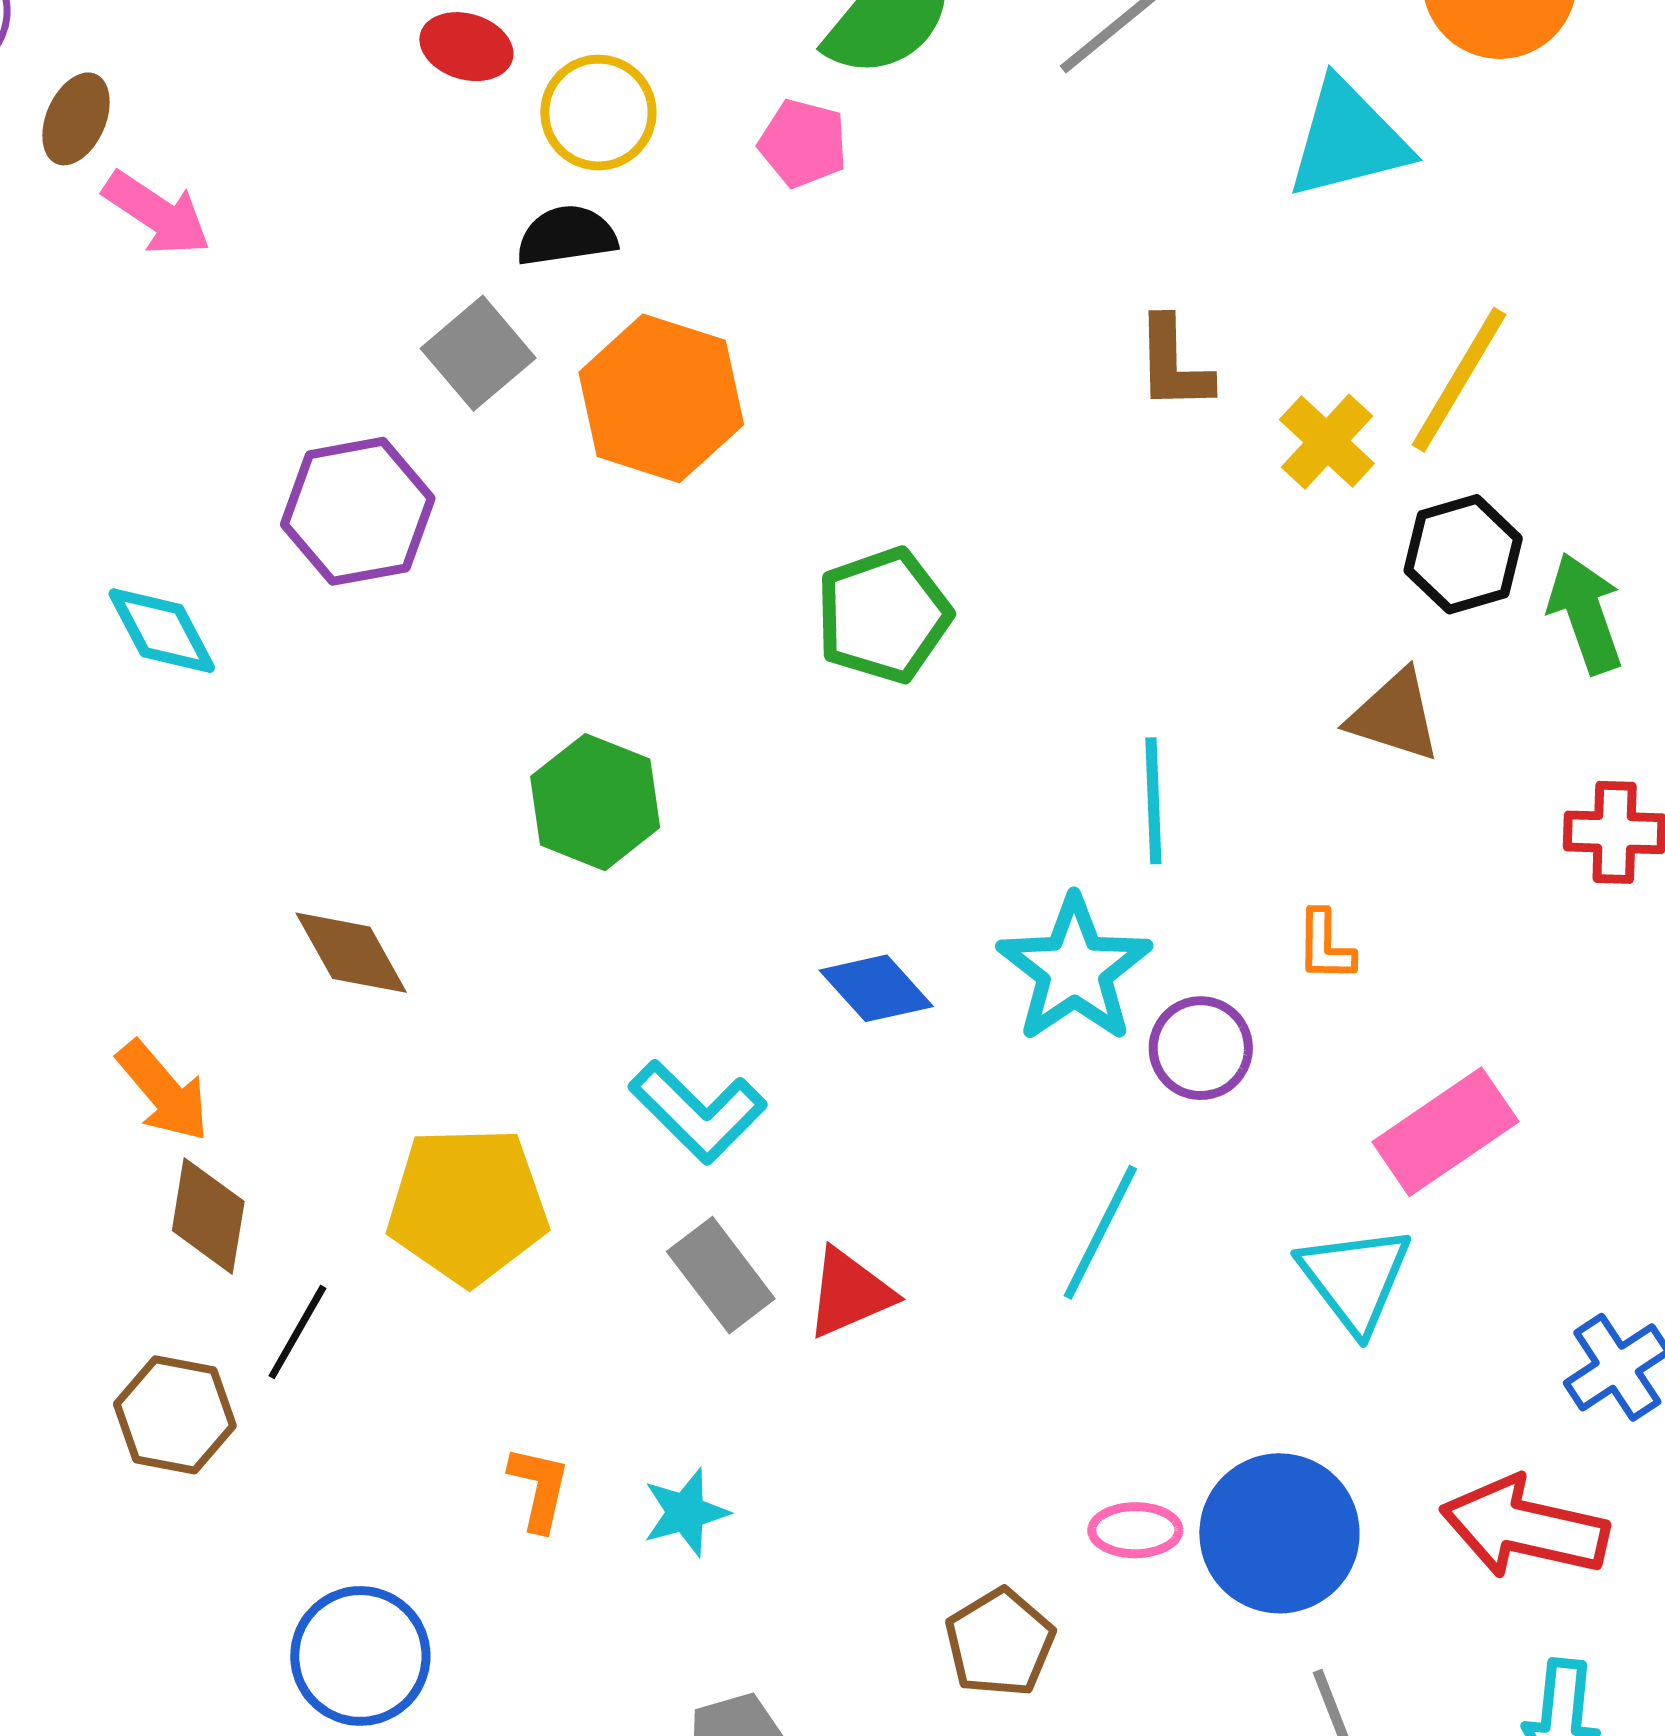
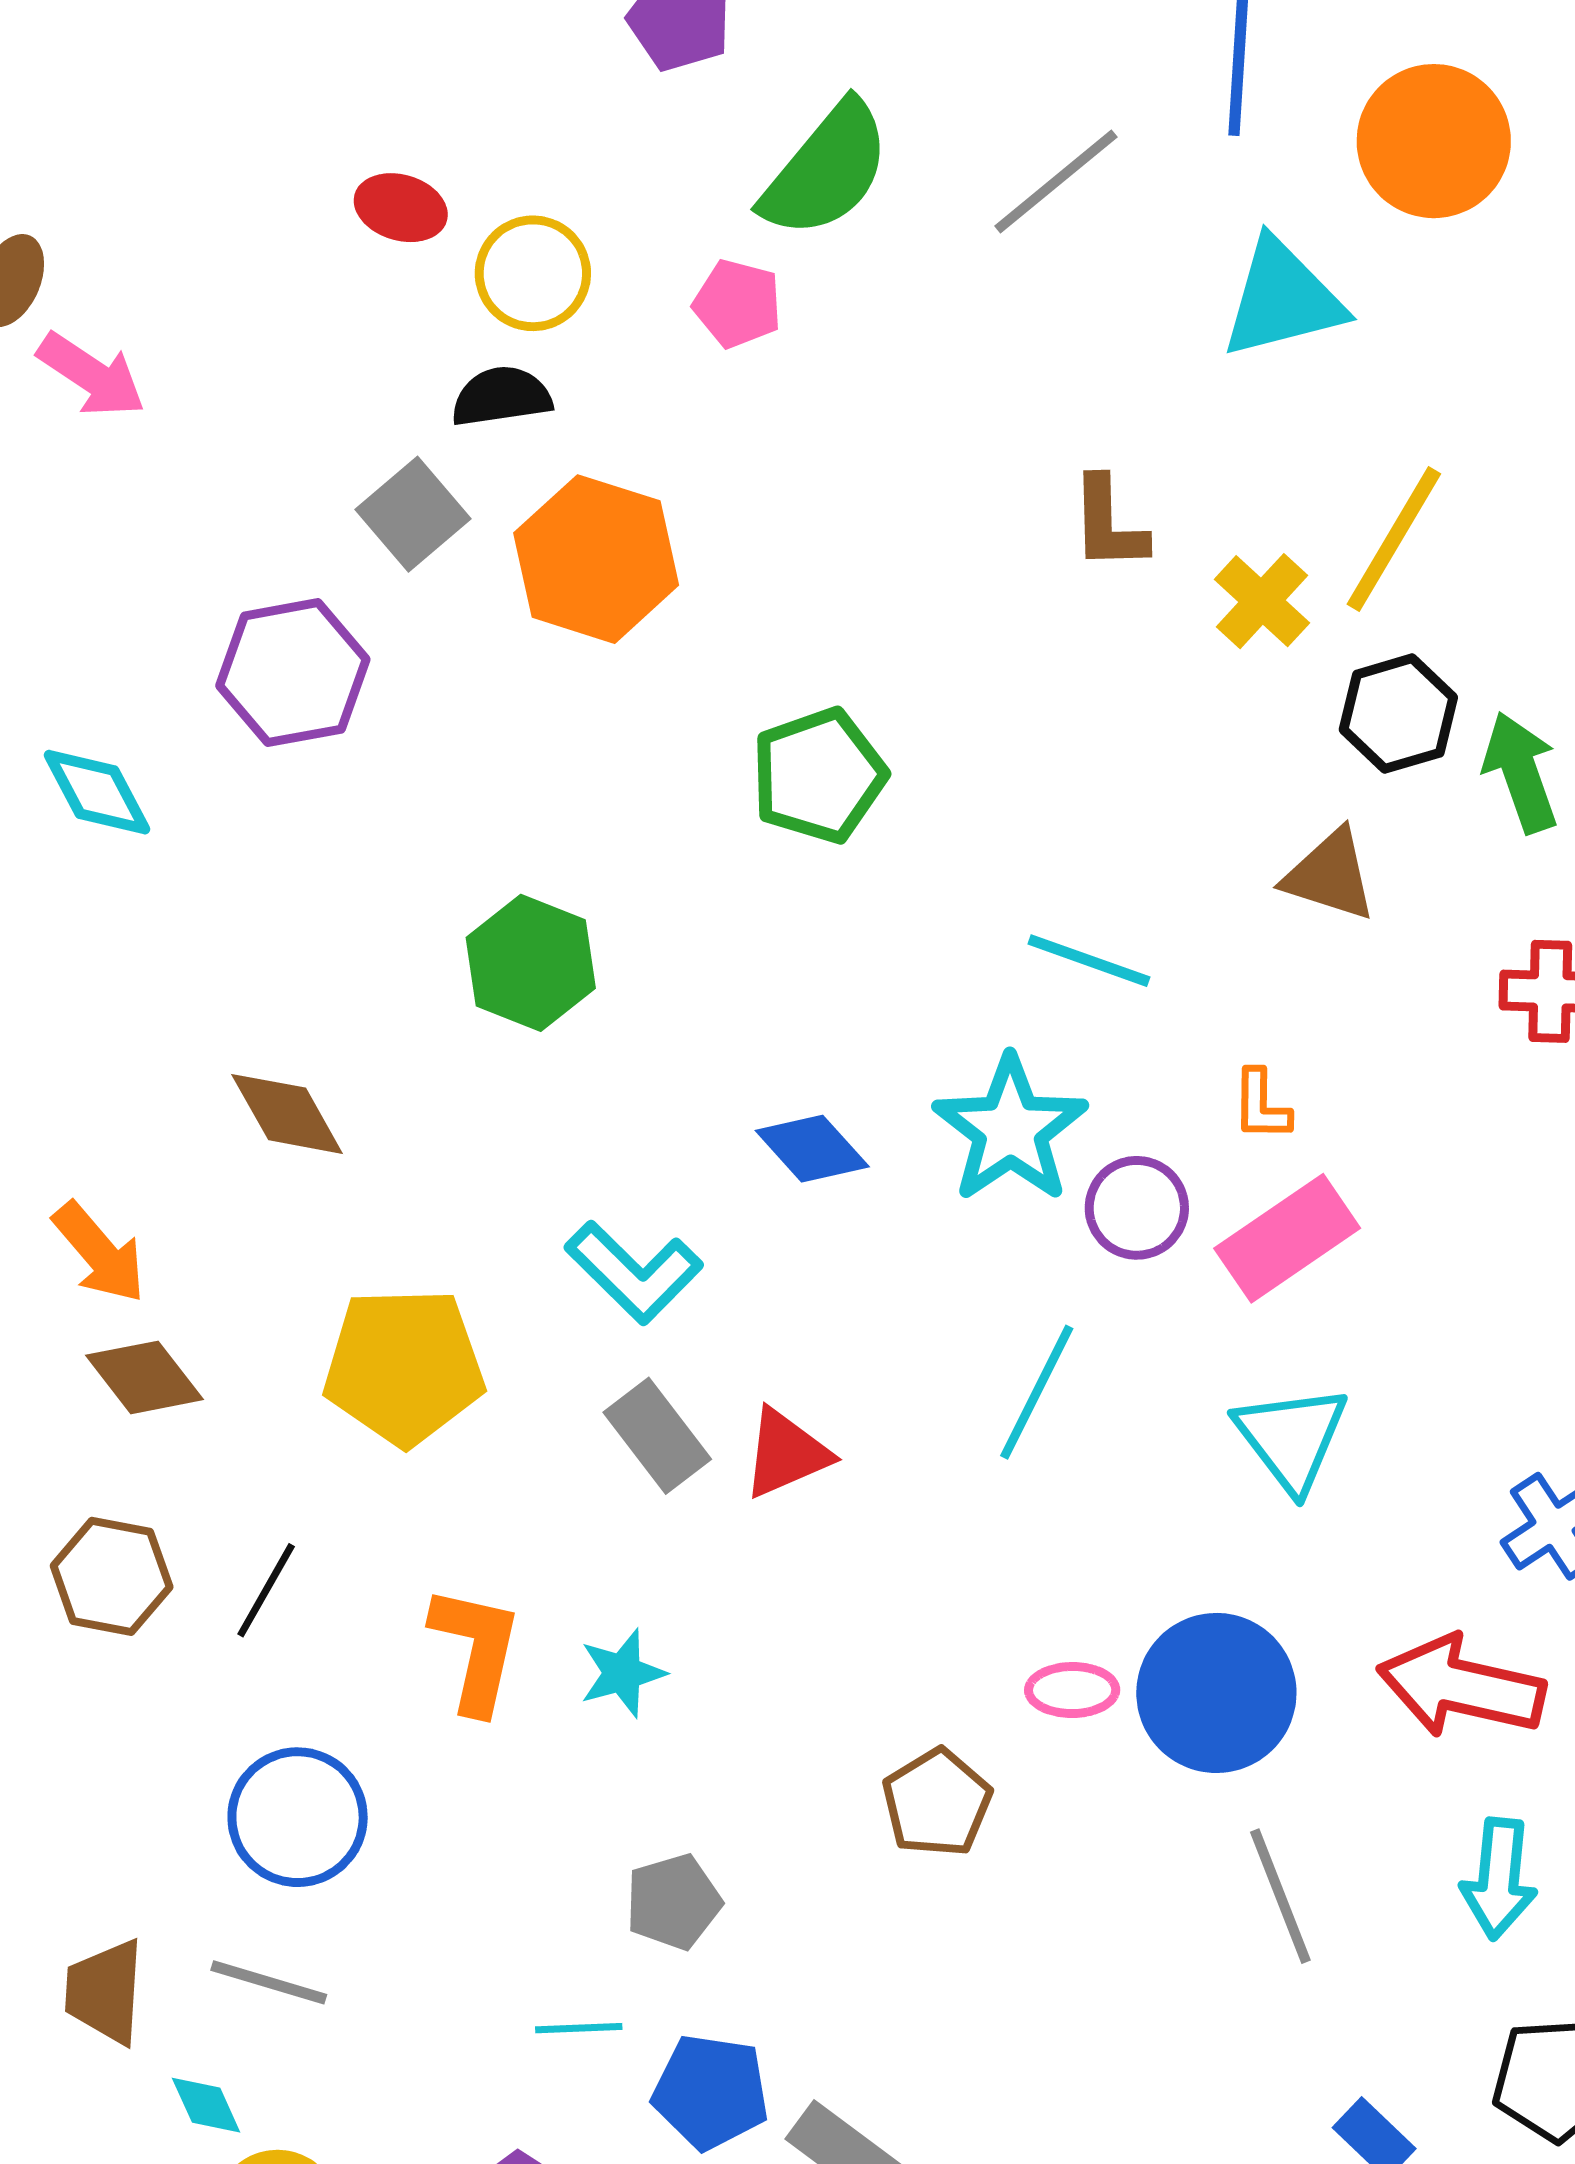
cyan line: (1153, 801) -> (1089, 961), turned -68
pink rectangle: (1445, 1132) -> (1287, 1238), moved
brown diamond: (208, 1216) -> (145, 1377), turned -47
black line: (297, 1332) -> (266, 1590), moved
orange L-shape: (539, 1488) -> (476, 1649), size x1.5

